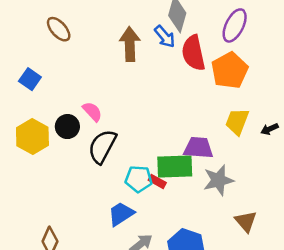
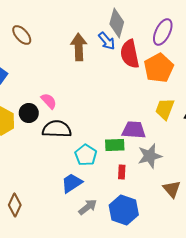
black semicircle: (102, 146) -> (57, 129), turned 64
green rectangle: (175, 166) -> (115, 145), size x0.7
cyan pentagon: (139, 179) -> (86, 155), turned 30
red rectangle: (157, 181) -> (122, 172), moved, turned 64

